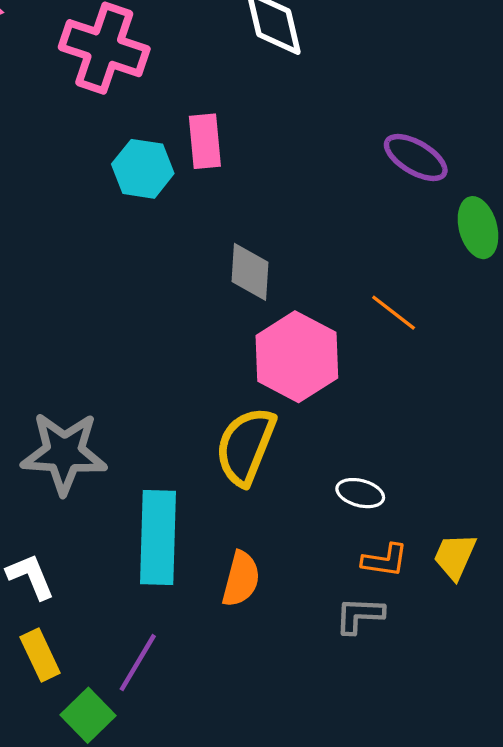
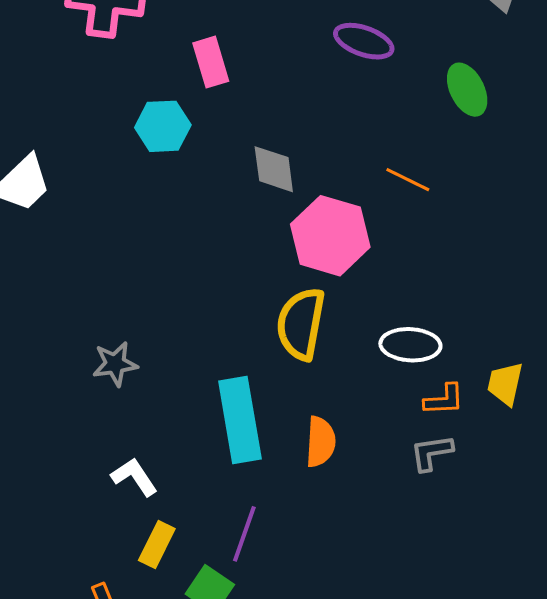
purple ellipse: (416, 157) -> (364, 41), moved
cyan hexagon: (143, 169) -> (163, 126), moved
gray star: (64, 453) -> (115, 364), moved, size x0.6
white ellipse: (360, 493) -> (410, 345), size x1.4
yellow rectangle: (40, 655) -> (157, 545), turned 63

